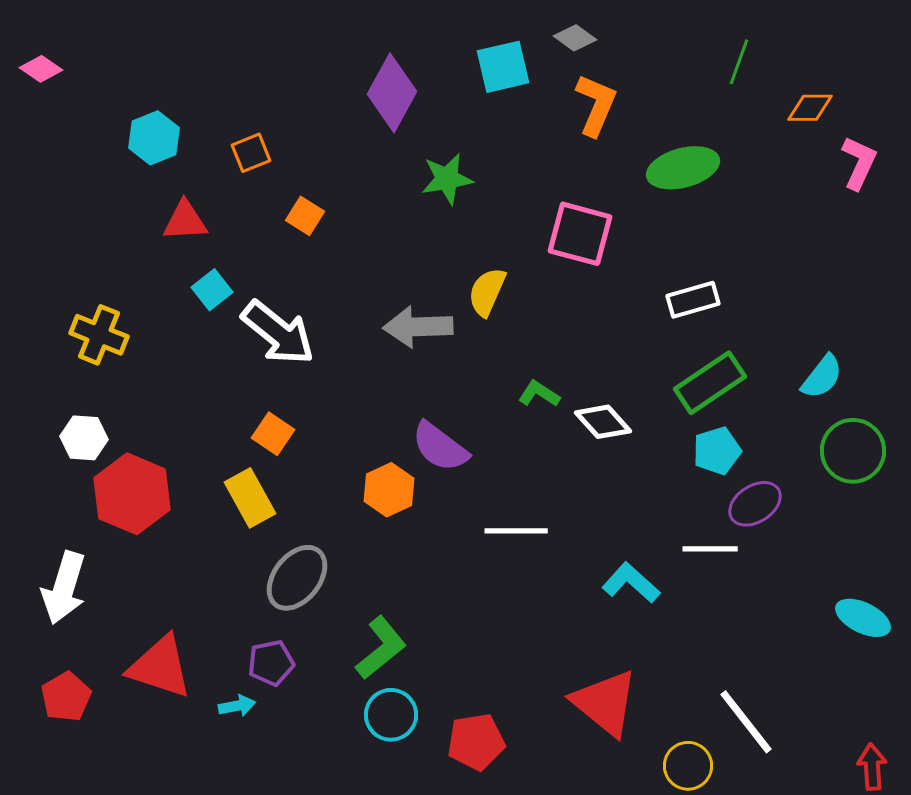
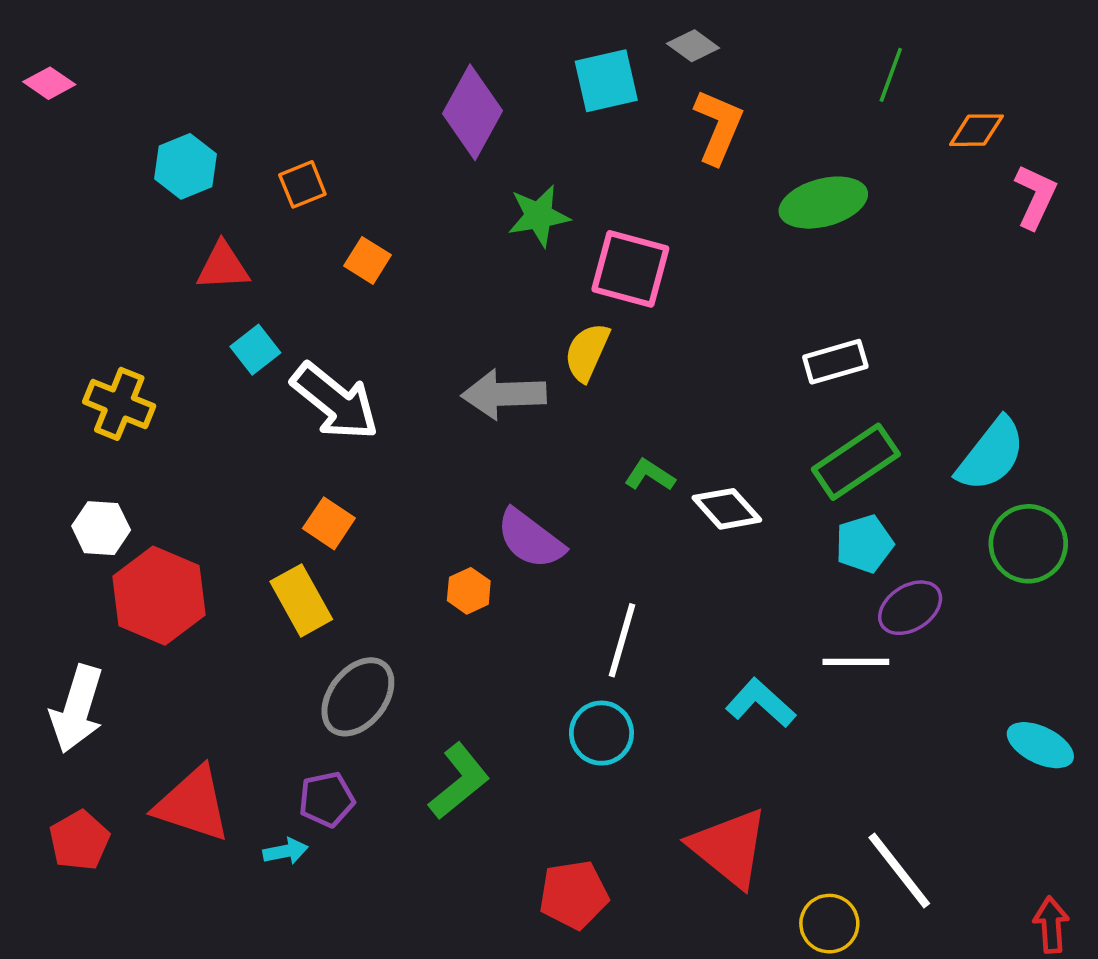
pink square: (580, 234) -> (630, 269), moved
cyan semicircle: (822, 377) -> (991, 455), size x1.4
orange hexagon: (389, 490) -> (469, 591), size x0.7
white line: (516, 531) -> (622, 640), turned -74
cyan circle: (391, 715) -> (601, 733), moved

